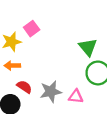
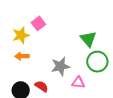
red semicircle: (24, 87) -> (41, 86), moved
gray star: (51, 92) -> (61, 66), moved

